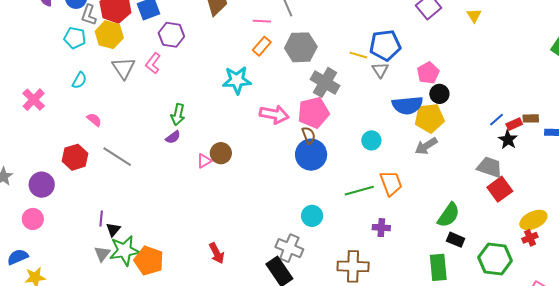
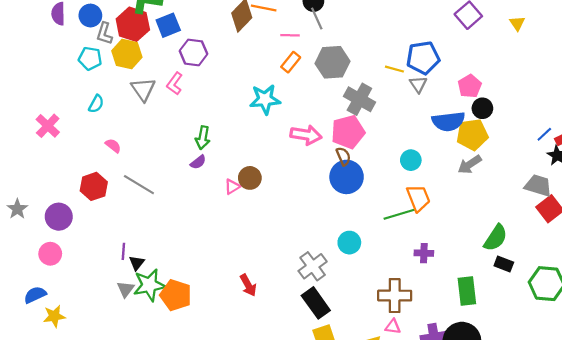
orange trapezoid: (391, 183) -> (418, 198), moved
gray cross: (289, 248) -> (313, 266), moved, turned 32
green rectangle: (438, 267) -> (467, 291), moved

